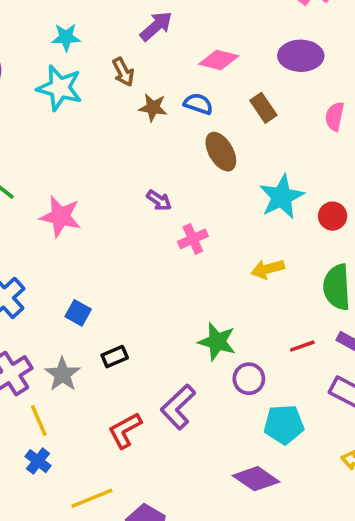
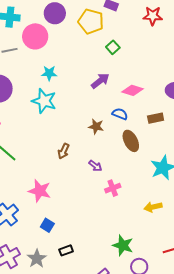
purple arrow: (156, 26) -> (100, 81), moved
brown arrow: (123, 72) -> (64, 151), moved, turned 49
brown star: (153, 108) -> (96, 127), moved
brown rectangle: (263, 108) -> (156, 118), turned -70
pink star: (60, 216) -> (40, 191), moved

